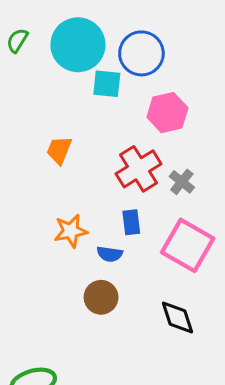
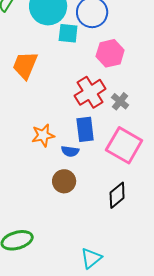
orange trapezoid: (59, 150) -> (25, 65), moved, size x1.4
blue rectangle: (131, 222) -> (85, 129), size x1.4
black diamond: (178, 318) -> (117, 195), turned 68

